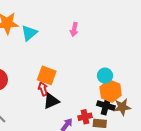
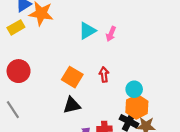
cyan triangle: (29, 33) -> (87, 31), moved
red arrow: (43, 89) -> (104, 75), moved

